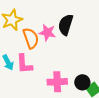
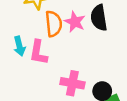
black semicircle: (66, 25) -> (99, 18), turned -40

